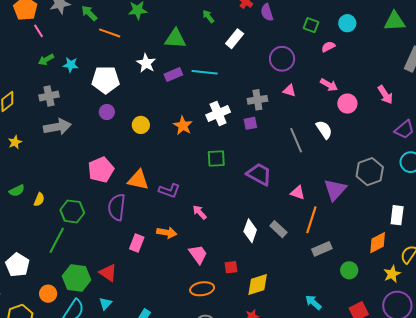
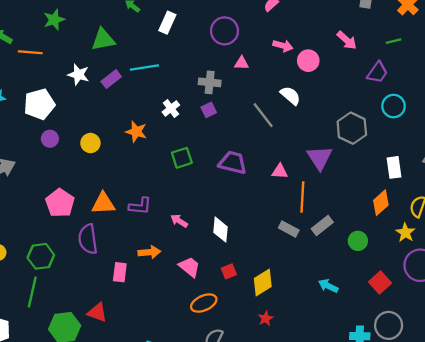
gray cross: (257, 100) -> (210, 82), turned 30
white cross: (218, 114) -> (171, 108), size x0.7
gray rectangle: (278, 229) -> (289, 229), moved
white diamond: (250, 231) -> (221, 230), moved

